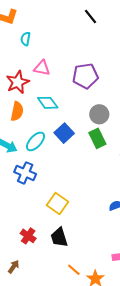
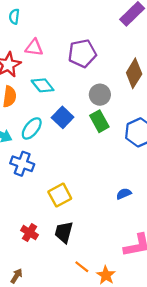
yellow square: (58, 203) -> (60, 195), turned 30
black trapezoid: (59, 237) -> (64, 232), turned 35
brown arrow: (14, 267) -> (16, 276), moved

